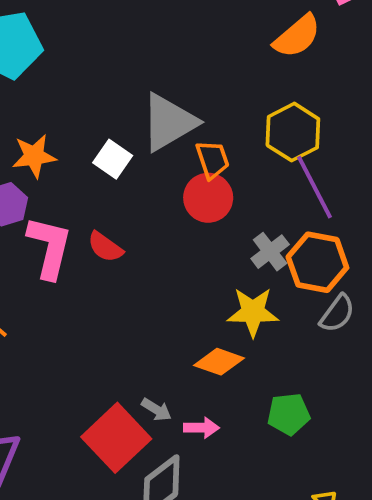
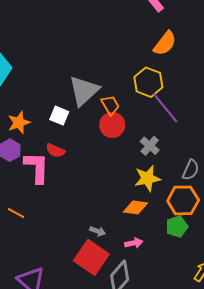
orange semicircle: (297, 36) -> (165, 43), moved
red semicircle: (105, 247) -> (55, 151), moved
orange hexagon: (317, 262) -> (183, 200), moved
gray arrow: (156, 410) -> (98, 231), moved

